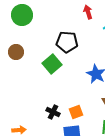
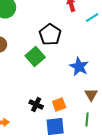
black pentagon: (67, 42) -> (50, 34), turned 30

